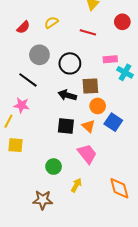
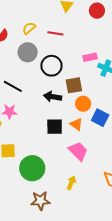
red circle: (122, 22) -> (97, 11), moved
red line: (88, 32) -> (55, 33), moved
gray circle: (39, 55) -> (28, 52), moved
green circle: (54, 167) -> (32, 168), moved, size x1.6

